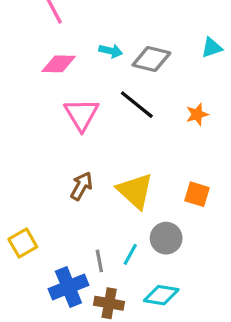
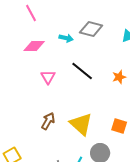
gray diamond: (151, 59) -> (91, 29), moved
pink triangle: (81, 114) -> (48, 77), size x0.7

